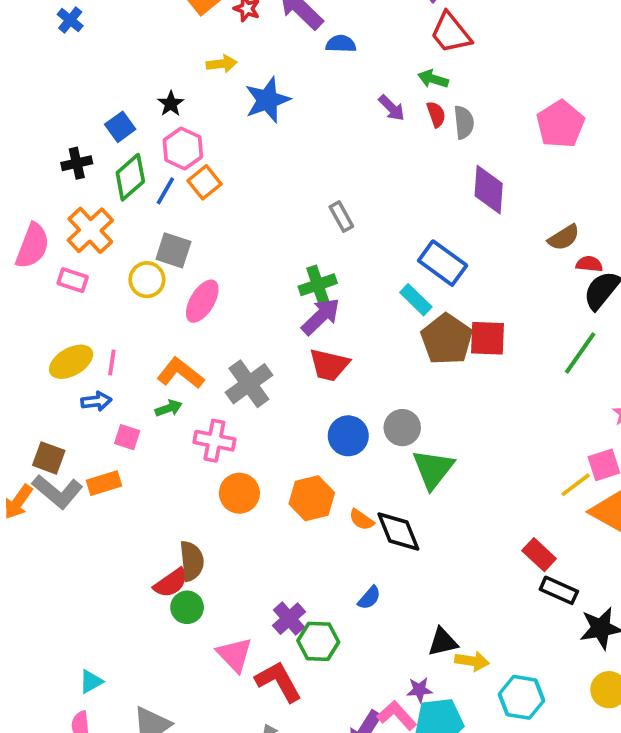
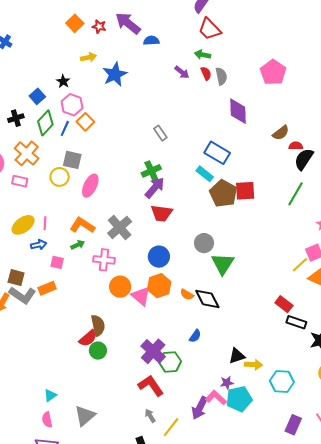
blue circle: (348, 436) -> (159, 257), moved
purple cross: (289, 619) -> (153, 351), size x1.4
pink triangle: (234, 655) -> (141, 296), moved

